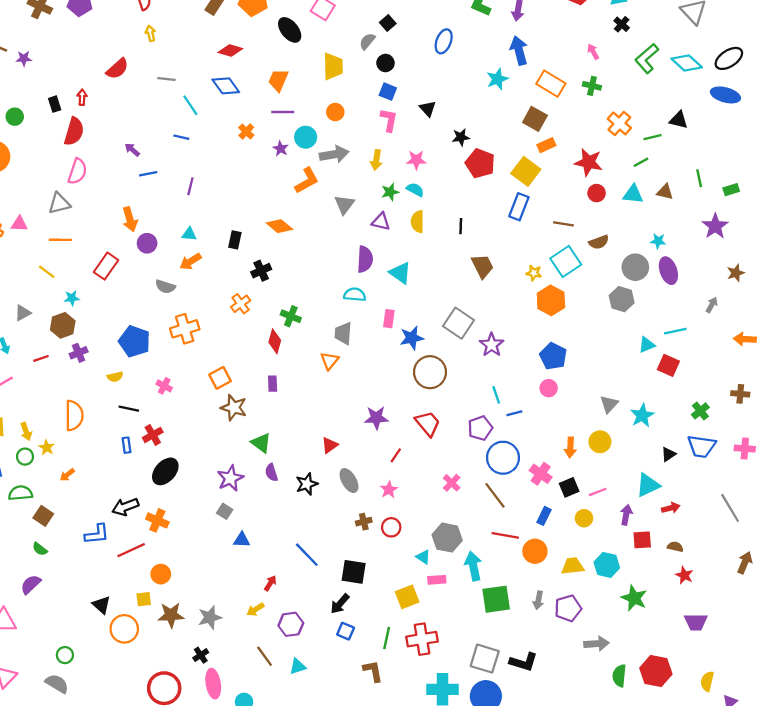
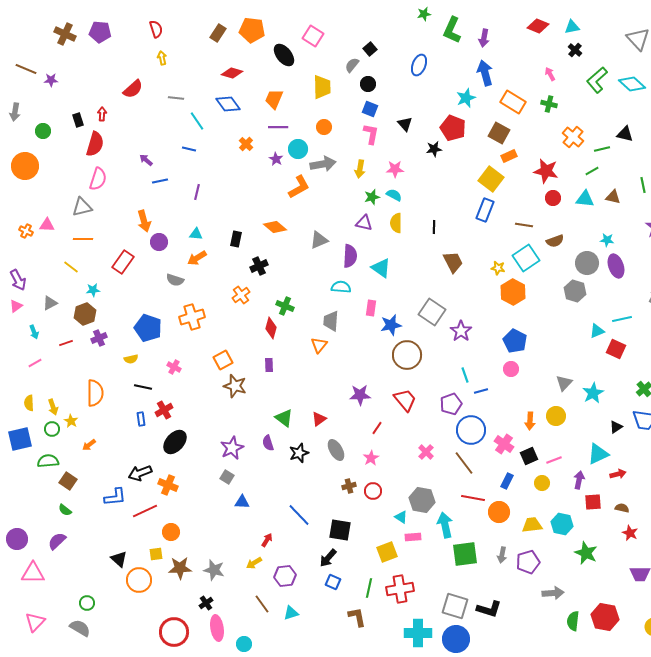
red pentagon: (480, 163) -> (453, 128), moved
gray triangle: (344, 204) -> (319, 240), moved, turned 30
green triangle: (261, 443) -> (284, 418), moved
gray star: (210, 617) -> (214, 570), turned 30

